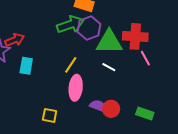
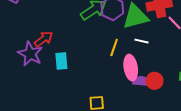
yellow line: (71, 65) -> (114, 47), moved
pink ellipse: (76, 88) -> (131, 68), moved

